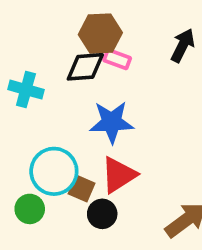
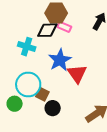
cyan cross: (26, 90) -> (27, 47), moved
blue star: (112, 122) -> (60, 60), turned -30
red triangle: (119, 175) -> (77, 74), moved, turned -35

